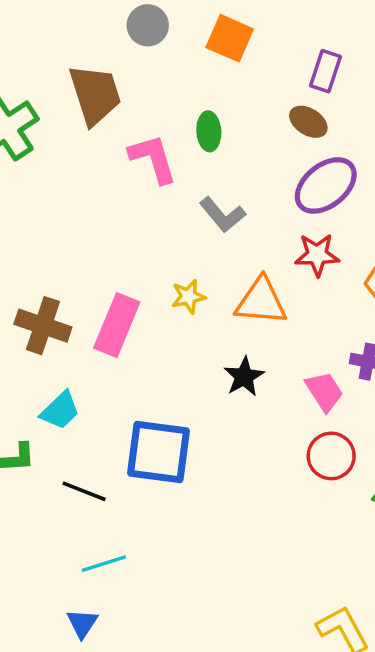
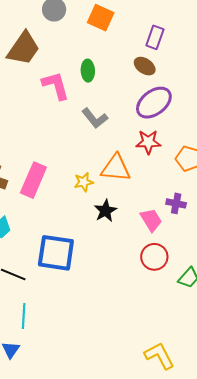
brown trapezoid: (95, 95) -> (23, 48), turned 51
yellow star: (188, 297) -> (84, 182), moved
cyan line: (104, 564) -> (24, 316), turned -70

